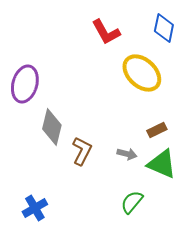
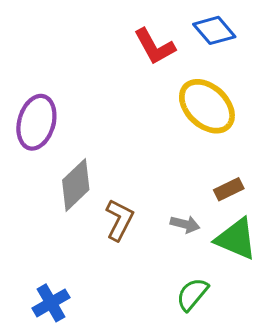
blue diamond: (164, 28) -> (214, 30), moved, turned -52
gray diamond: (52, 127) -> (76, 185), turned 33

